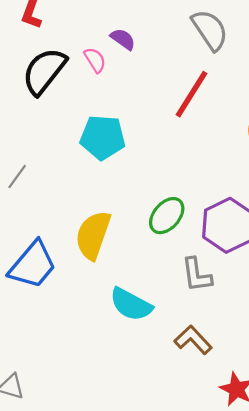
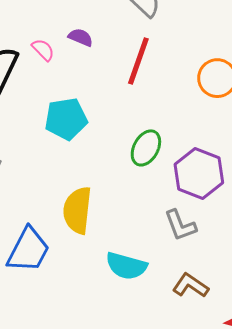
purple semicircle: (123, 39) -> (81, 37), moved
green ellipse: (167, 216) -> (146, 148), moved

